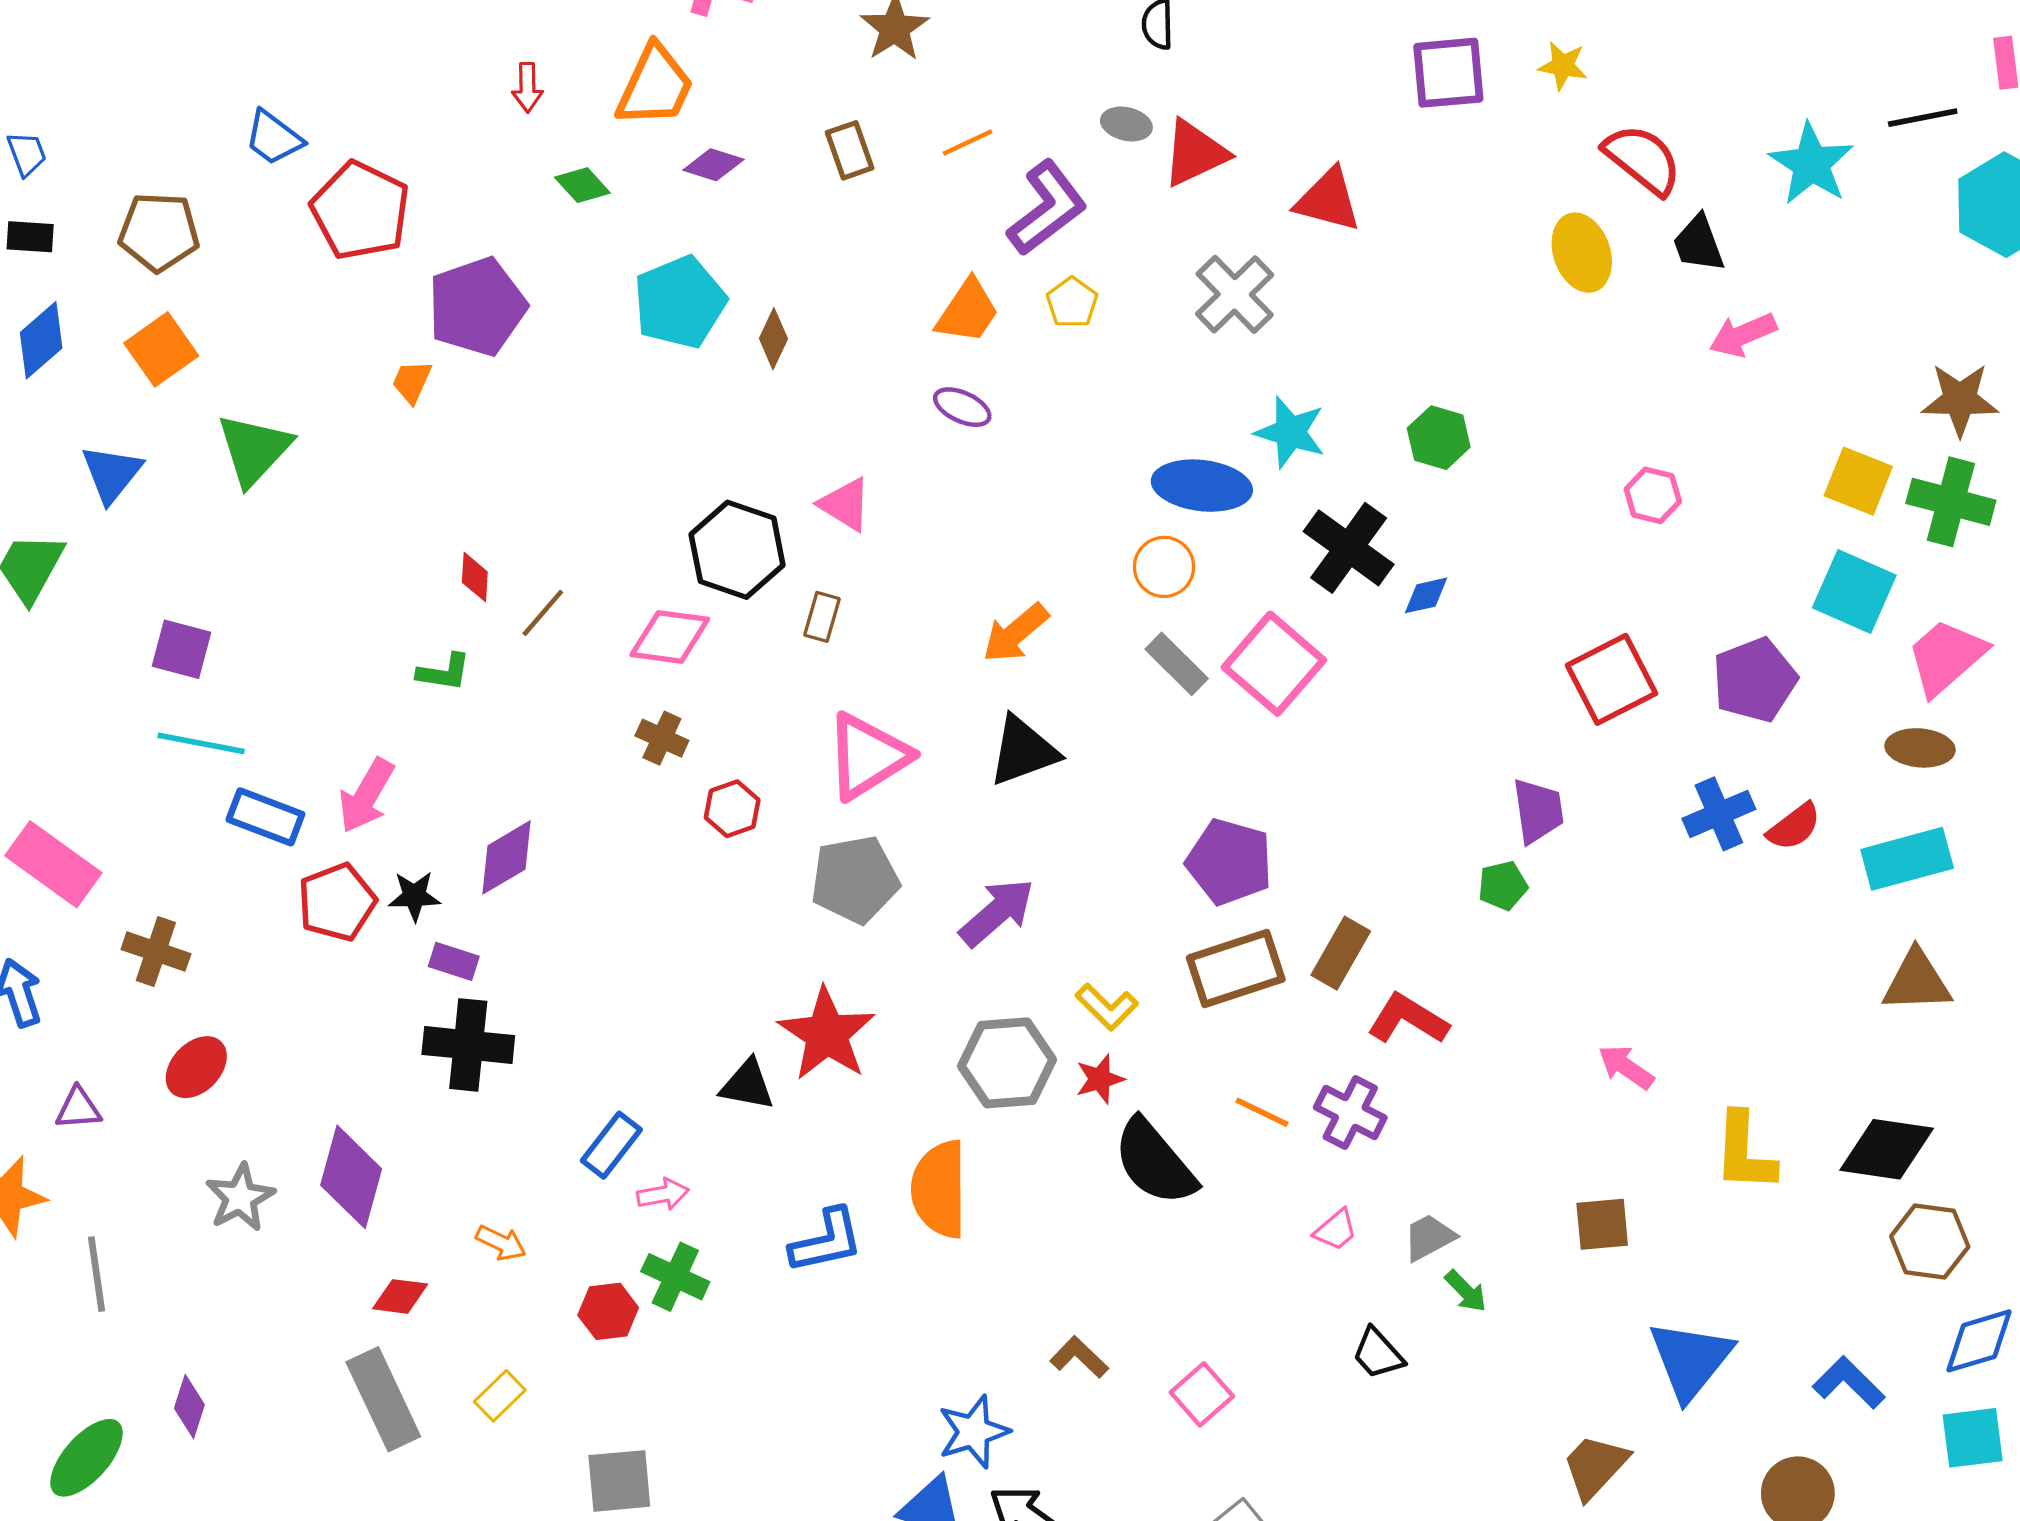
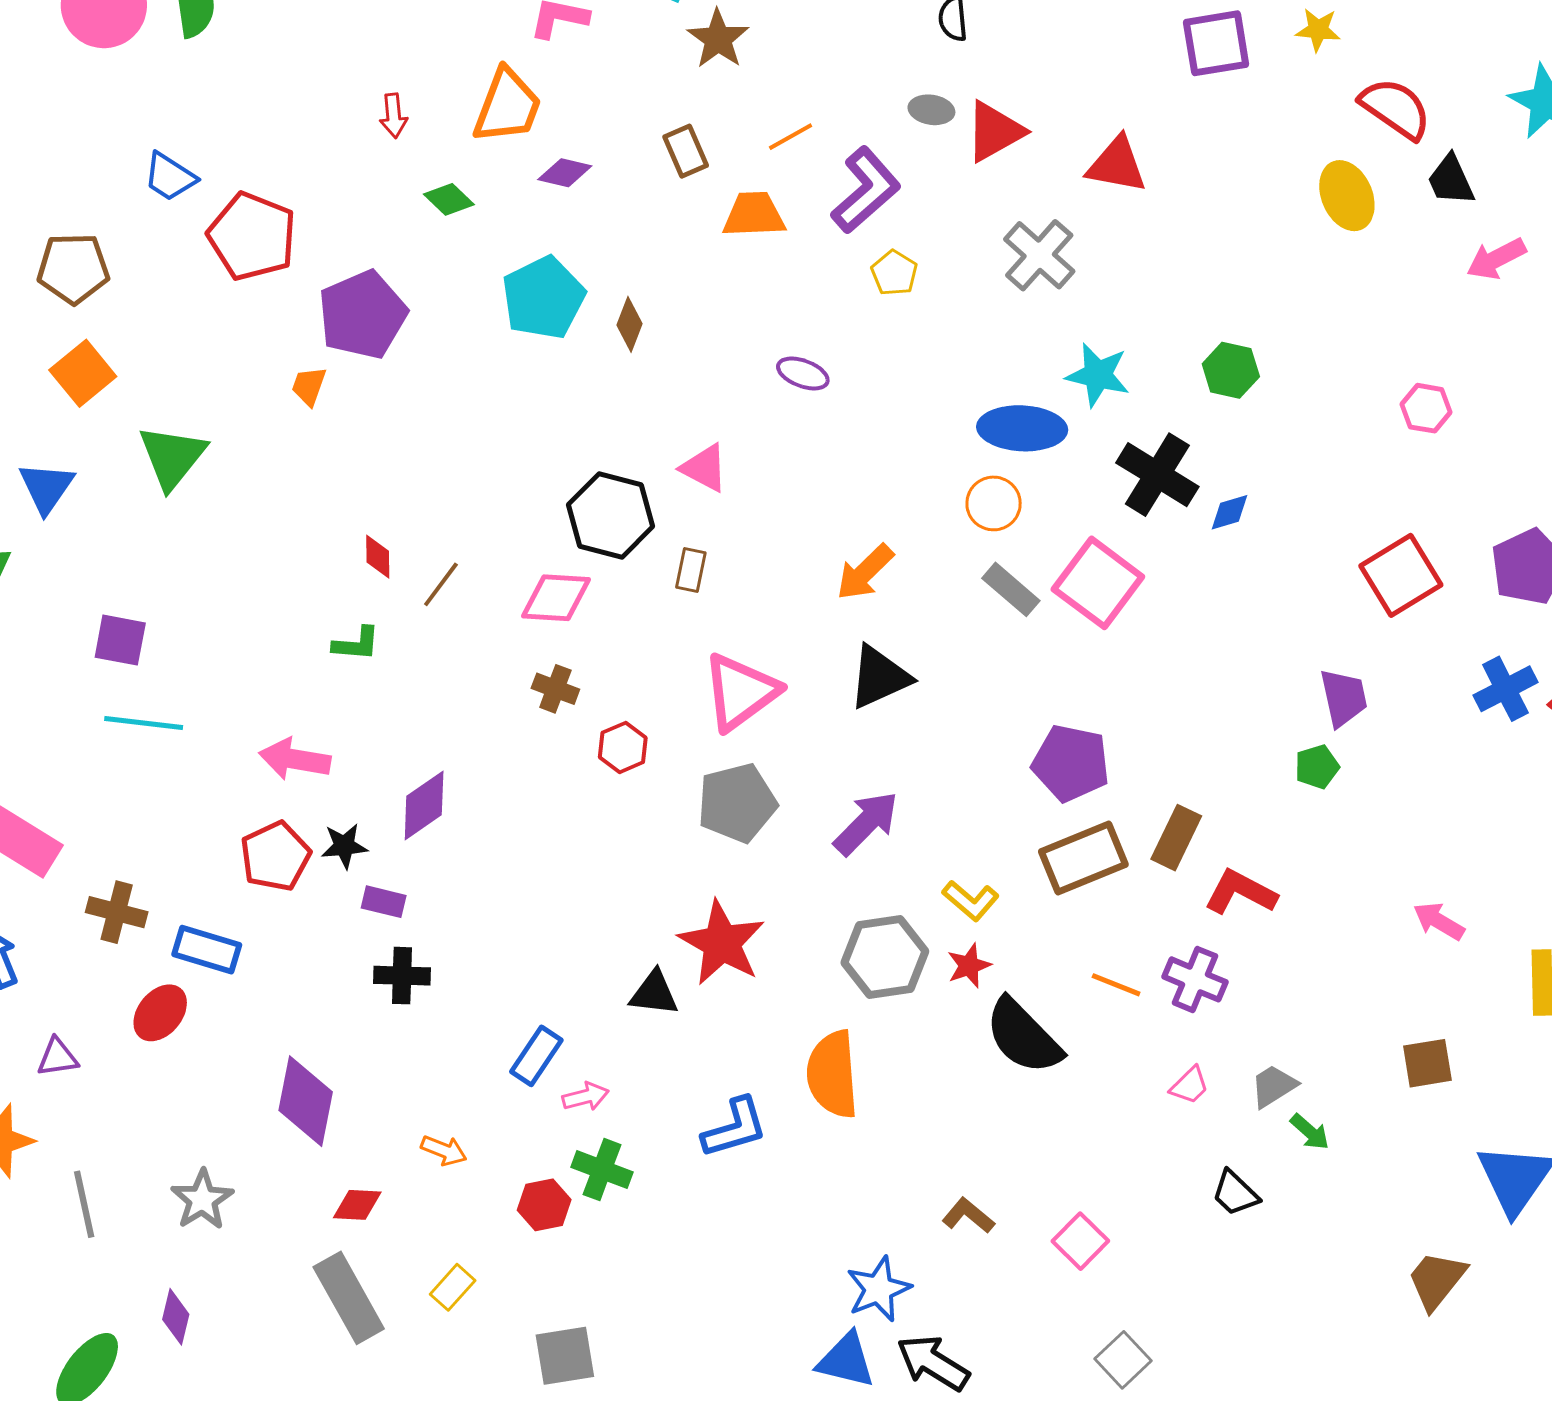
orange trapezoid: (968, 311) -> (754, 215), moved, turned -122
pink arrow: (366, 796) -> (295, 759), turned 74
blue rectangle: (265, 817) -> (207, 950), moved
black cross: (468, 1045) -> (402, 976), size x0.7
gray star: (240, 1198) -> (202, 1200), moved

